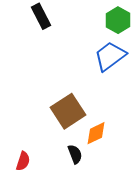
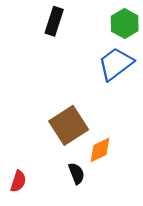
black rectangle: (41, 16) -> (54, 21), moved, turned 45

